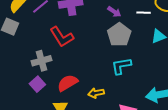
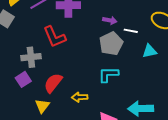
purple arrow: (114, 12) -> (110, 20), turned -32
white line: (144, 13) -> (131, 31), moved
red semicircle: (68, 83) -> (53, 83), turned -30

